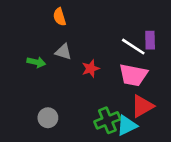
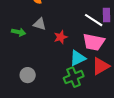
cyan triangle: (127, 125) -> (78, 58), moved

